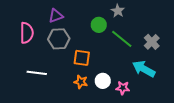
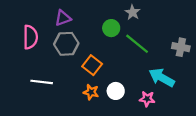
gray cross: (152, 42) -> (181, 47), moved, turned -35
orange square: (82, 58) -> (92, 65), turned 30
pink star: (123, 88) -> (147, 99), moved

